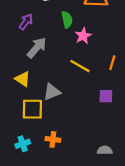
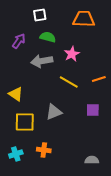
green semicircle: (67, 20) -> (48, 37), moved, turned -63
gray arrow: (37, 48) -> (42, 61), moved, turned -140
orange line: (112, 63) -> (99, 79), turned 56
gray triangle: (52, 92) -> (54, 112), moved

